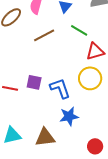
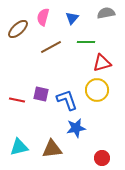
green line: (79, 30) -> (86, 42), turned -30

